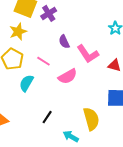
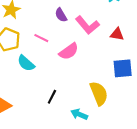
cyan semicircle: (26, 83) -> (26, 63), turned -72

